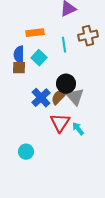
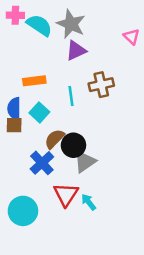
brown semicircle: (59, 97) -> (55, 139), moved
gray triangle: (75, 97) -> (85, 162), turned 36
cyan circle: (26, 152) -> (23, 211), moved, size x1.5

